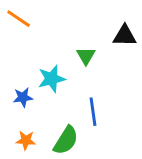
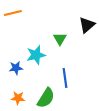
orange line: (19, 19) -> (13, 13), turned -48
black triangle: (125, 36) -> (87, 25), turned -42

